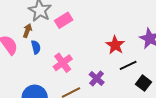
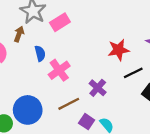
red star: (115, 45) -> (119, 50), turned 30
blue semicircle: (36, 47) -> (40, 53), moved

